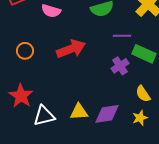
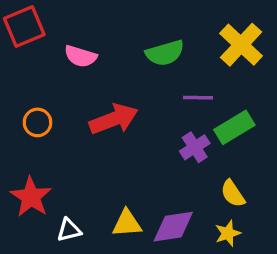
green rectangle: (144, 54) -> (234, 127), turned -55
white triangle: (44, 116) -> (69, 230), size x0.7

